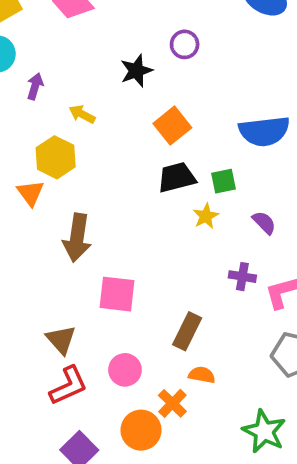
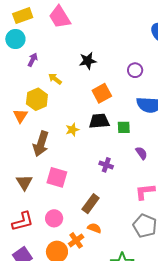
purple circle: (185, 44) -> (135, 70), moved
yellow star: (206, 216) -> (72, 130), moved
purple cross: (242, 277) -> (106, 165), moved
brown triangle: (61, 340) -> (24, 182), moved

